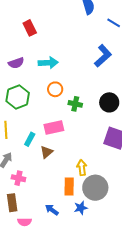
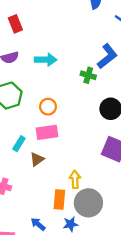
red rectangle: (30, 28) -> (15, 24), moved
orange circle: (55, 89) -> (48, 107), moved
green cross: (75, 104) -> (88, 75), moved

